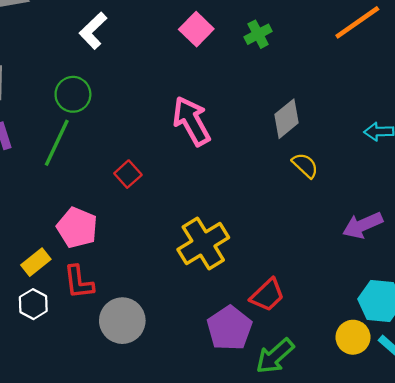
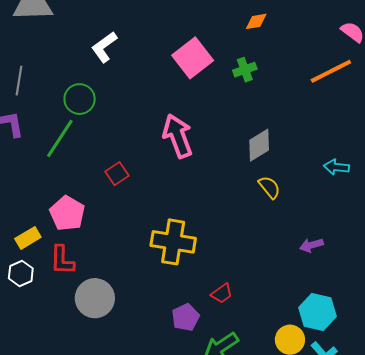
pink square: (196, 29) -> (193, 58), size x1.4
purple arrow: (363, 225) -> (311, 245), size x0.7
yellow cross: (203, 244) -> (173, 242), turned 33
red trapezoid: (267, 295) -> (222, 293), size x0.7
purple pentagon: (229, 328) -> (186, 317), size x0.7

